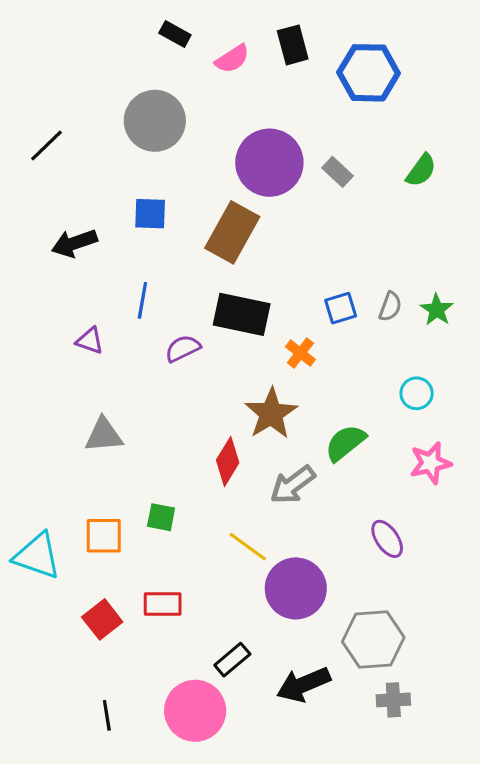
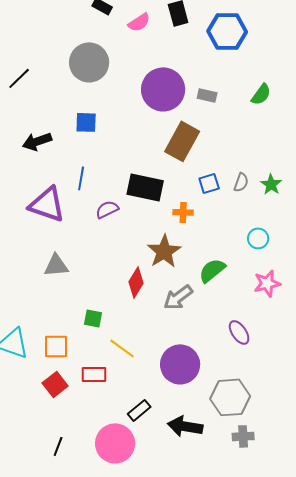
gray rectangle: (338, 172) -> (207, 95), turned -30
brown rectangle: (232, 232) -> (182, 141), moved
purple triangle: (90, 341) -> (47, 204), size x2.0
orange cross: (300, 353) -> (183, 212), turned -36
orange square: (104, 536) -> (56, 346), moved
yellow line: (248, 547) -> (122, 348), moved
black arrow: (304, 684) -> (185, 426), turned 32
black line: (107, 715) -> (58, 446), turned 30

